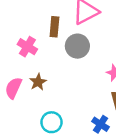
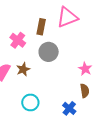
gray circle: (77, 46) -> (49, 52), moved

